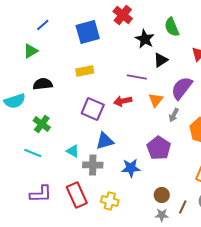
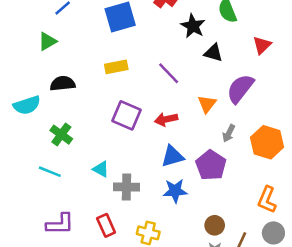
black triangle: (161, 60) -> (213, 53), turned 49
purple line: (137, 77) -> (169, 73), moved, turned 36
red arrow: (123, 101) -> (166, 119), moved
gray arrow: (174, 115) -> (229, 133), moved
blue triangle: (105, 141) -> (173, 156), moved
red rectangle: (77, 195) -> (106, 225), size x0.7

